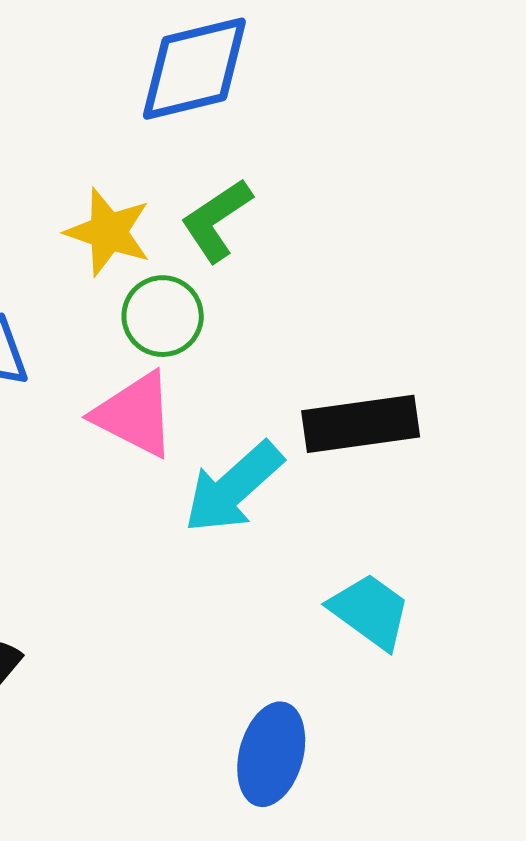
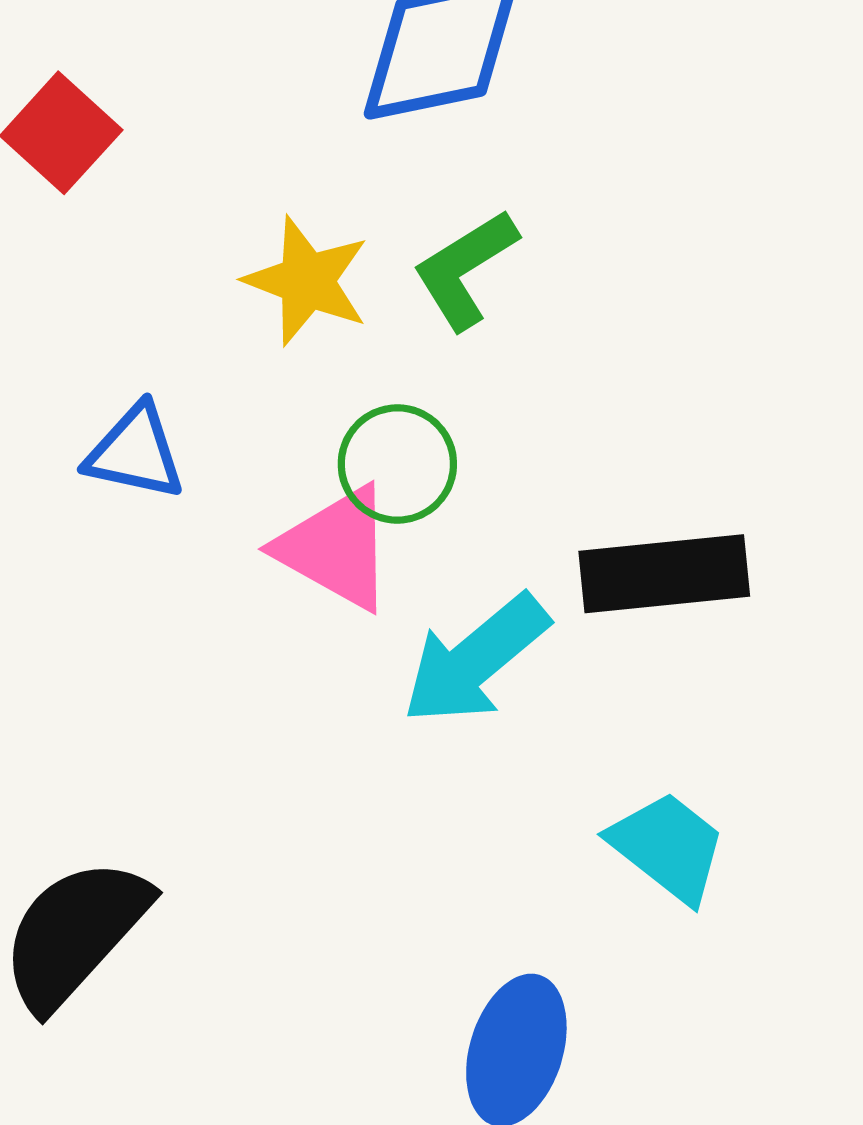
green circle: (163, 316) -> (397, 464), moved

